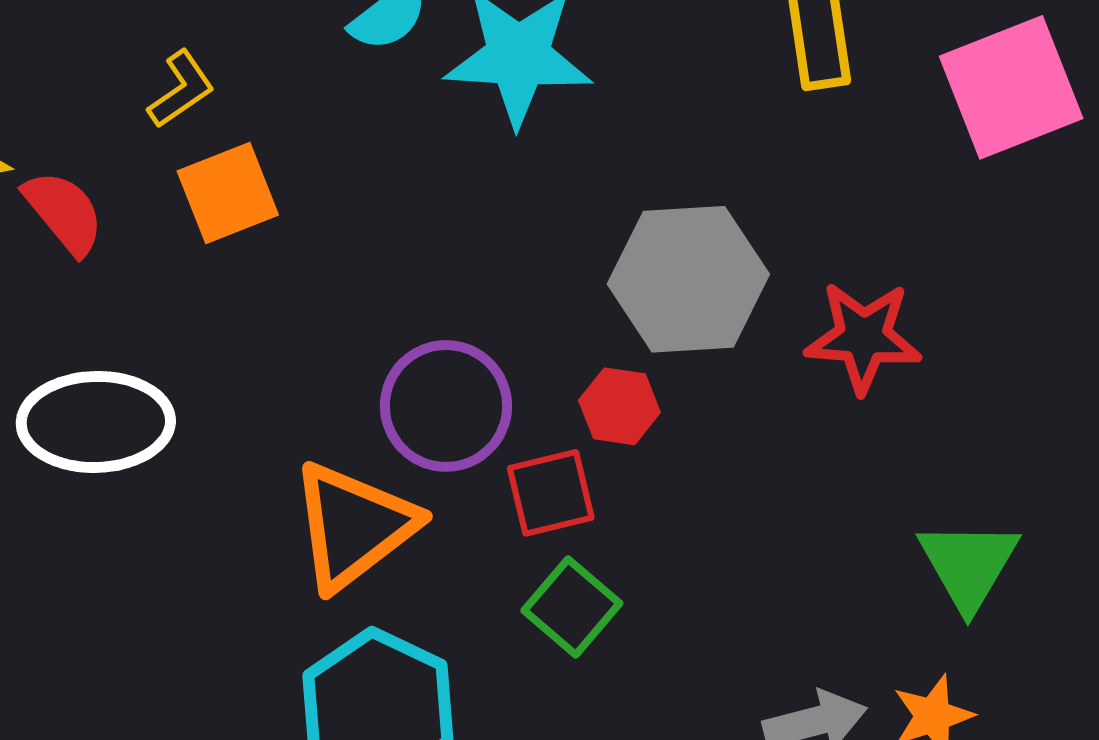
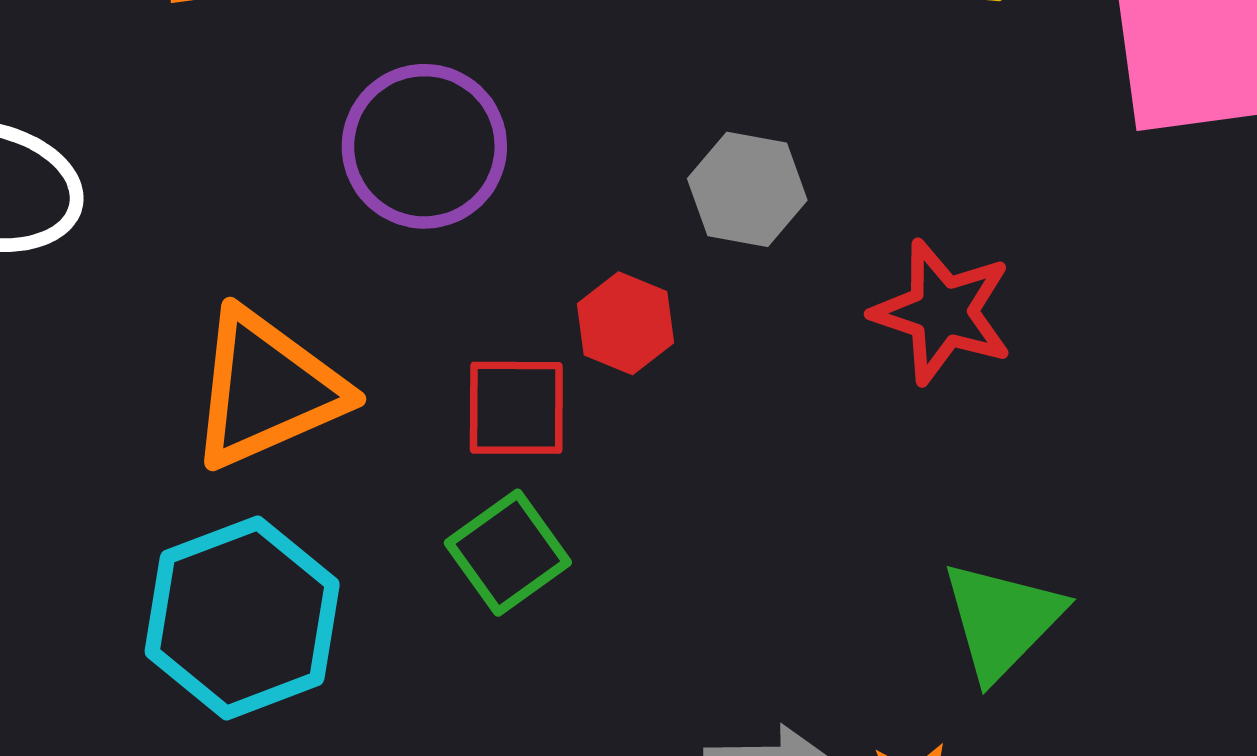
gray hexagon: (688, 279) -> (747, 189), size x0.6
purple circle: (446, 406) -> (424, 146), moved

